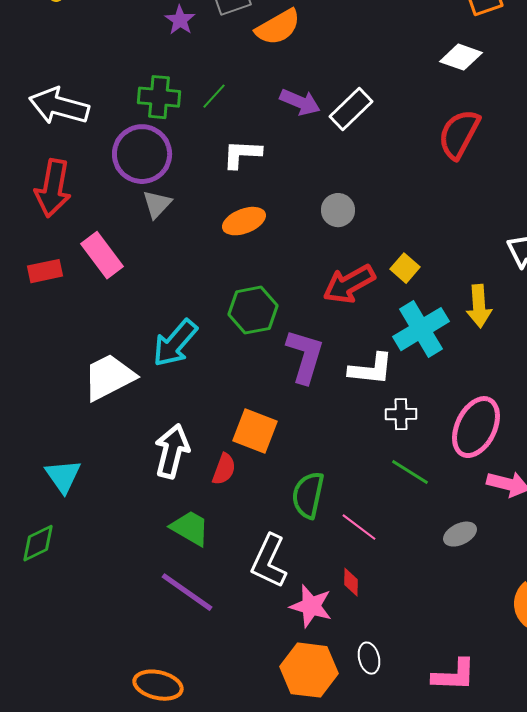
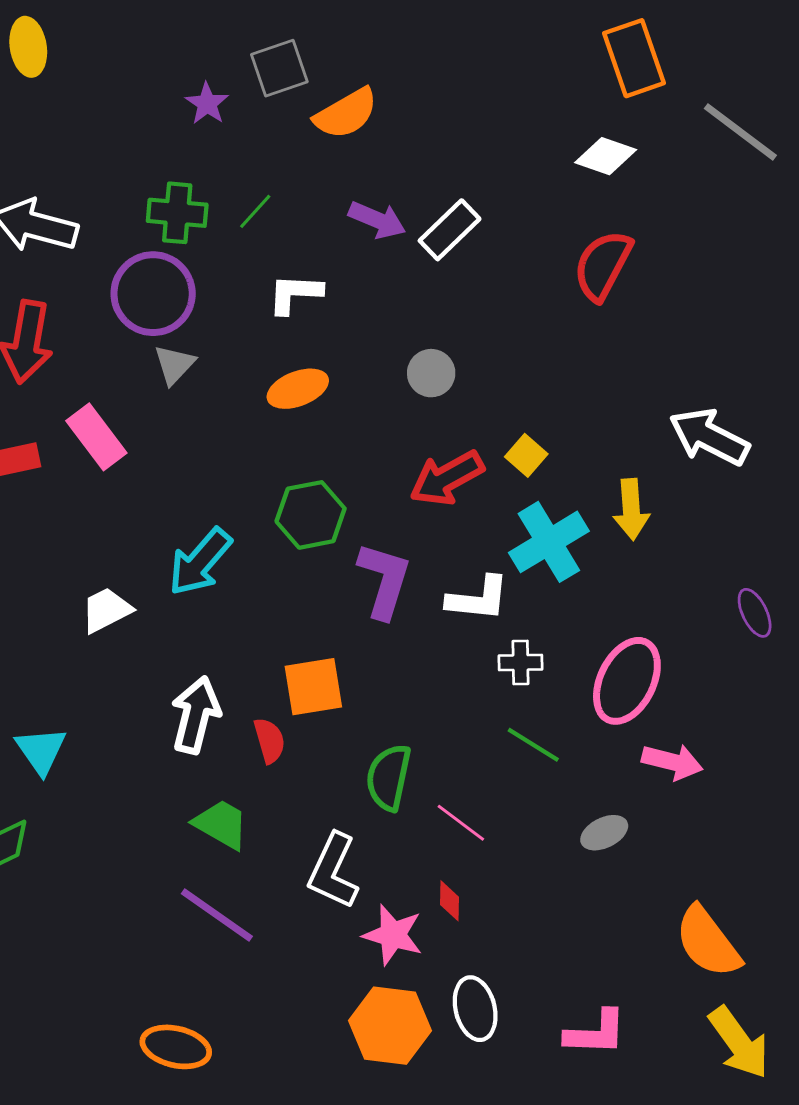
white trapezoid: (109, 377) -> (106, 610), size x0.7
orange square: (255, 431) -> (313, 687), turned -30
red semicircle: (224, 469) -> (269, 741), turned -36
white ellipse: (369, 658) -> (475, 1009), size x1.4

